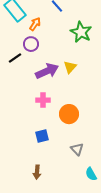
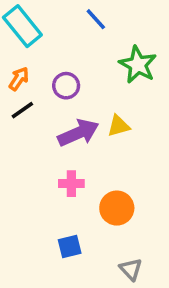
orange arrow: (35, 24) -> (19, 79), moved
purple circle: (31, 44) -> (66, 86), moved
yellow triangle: (70, 67) -> (119, 126), turned 32

